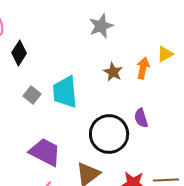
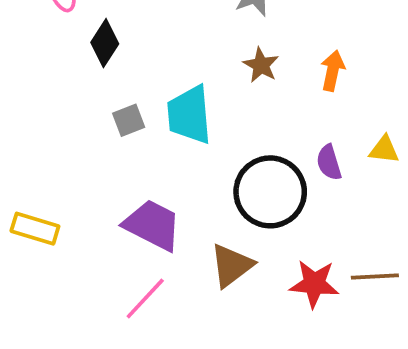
yellow triangle: (165, 54) -> (384, 150), moved, turned 36
brown star: (113, 72) -> (261, 65), moved
gray square: (32, 95) -> (129, 120), turned 30

